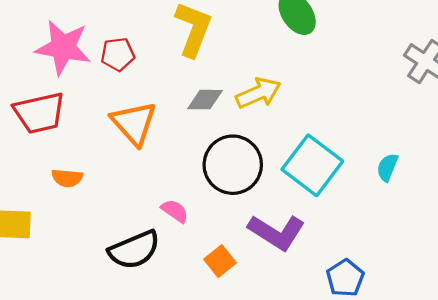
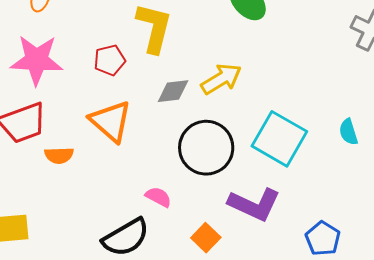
red pentagon: (118, 54) -> (110, 60), moved
cyan semicircle: (387, 167) -> (348, 132), turned -32
orange semicircle: (67, 178) -> (59, 155), moved

